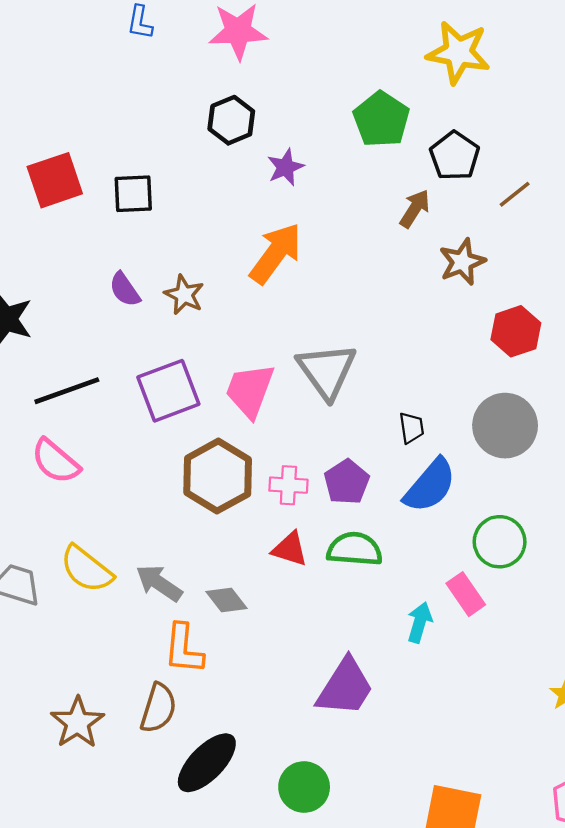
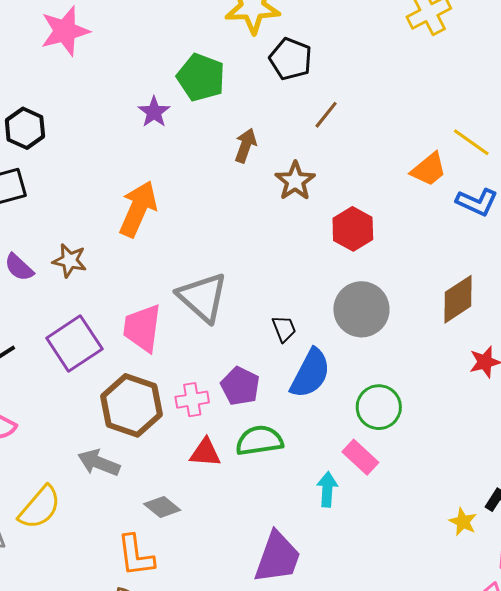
black hexagon: (231, 120) -> (25, 128), moved
black pentagon: (455, 156) -> (291, 59), moved
purple star: (285, 167) -> (154, 112), moved
yellow semicircle: (86, 569) -> (40, 507), turned -75
gray arrow: (159, 583) -> (99, 463), moved

